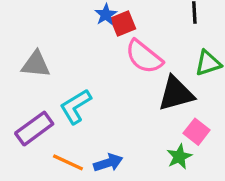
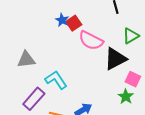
cyan L-shape: (76, 106) -> (56, 80), turned 100

